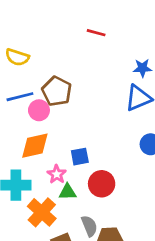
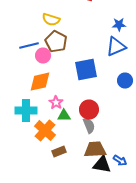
yellow semicircle: (17, 57) -> (51, 20), moved
blue square: (80, 157) -> (86, 70), moved, size x1.6
gray semicircle: (89, 226) -> (89, 126), moved

